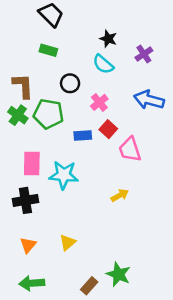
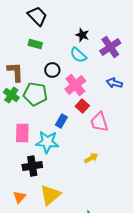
purple cross: (144, 54) -> (110, 47), size x1.5
blue arrow: (149, 100) -> (114, 83), size x0.7
pink cross: (99, 102) -> (75, 85), size x1.5
blue rectangle: (83, 136) -> (61, 121), moved, turned -56
black cross: (25, 200) -> (32, 166), moved
yellow triangle: (67, 242) -> (50, 195), size x1.6

